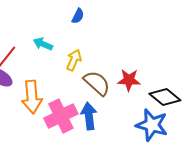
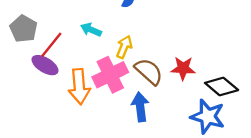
pink cross: (61, 116) -> (110, 75), moved

